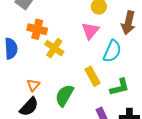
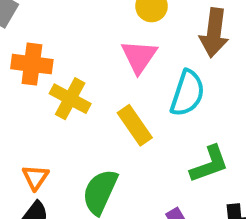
yellow rectangle: (93, 76) -> (135, 125), moved

